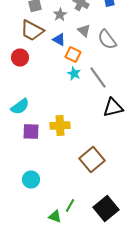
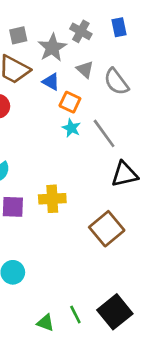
gray star: (60, 14) -> (52, 48), size x1.5
brown square: (92, 160) -> (107, 229), moved
green line: (70, 206) -> (75, 314), moved, turned -56

